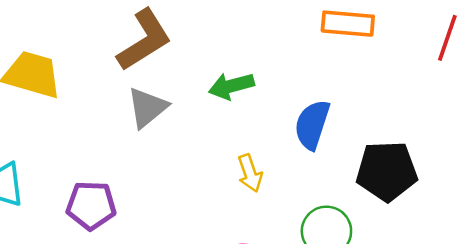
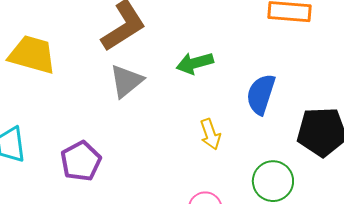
purple pentagon: (91, 205) -> (81, 161), turned -30

